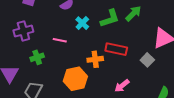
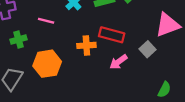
orange hexagon: (75, 79) -> (47, 64), moved
pink arrow: (122, 86) -> (119, 62), moved

